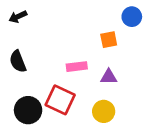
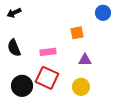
orange square: (109, 40) -> (77, 33), moved
pink rectangle: (77, 67) -> (48, 52), moved

